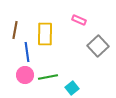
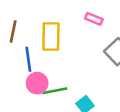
pink circle: (25, 75) -> (37, 83), moved

